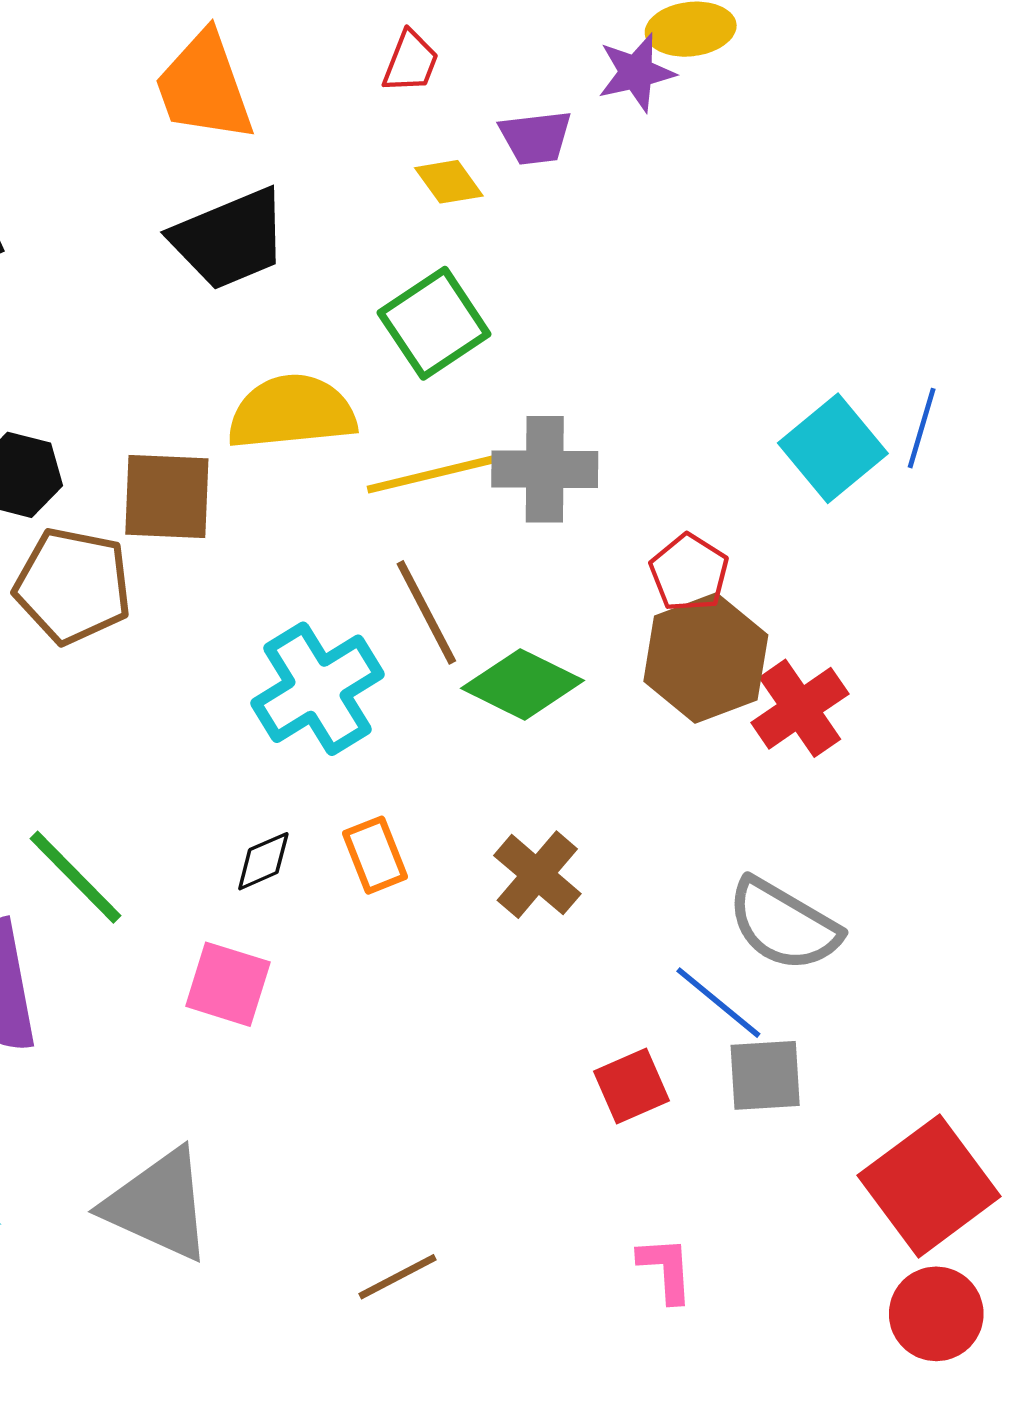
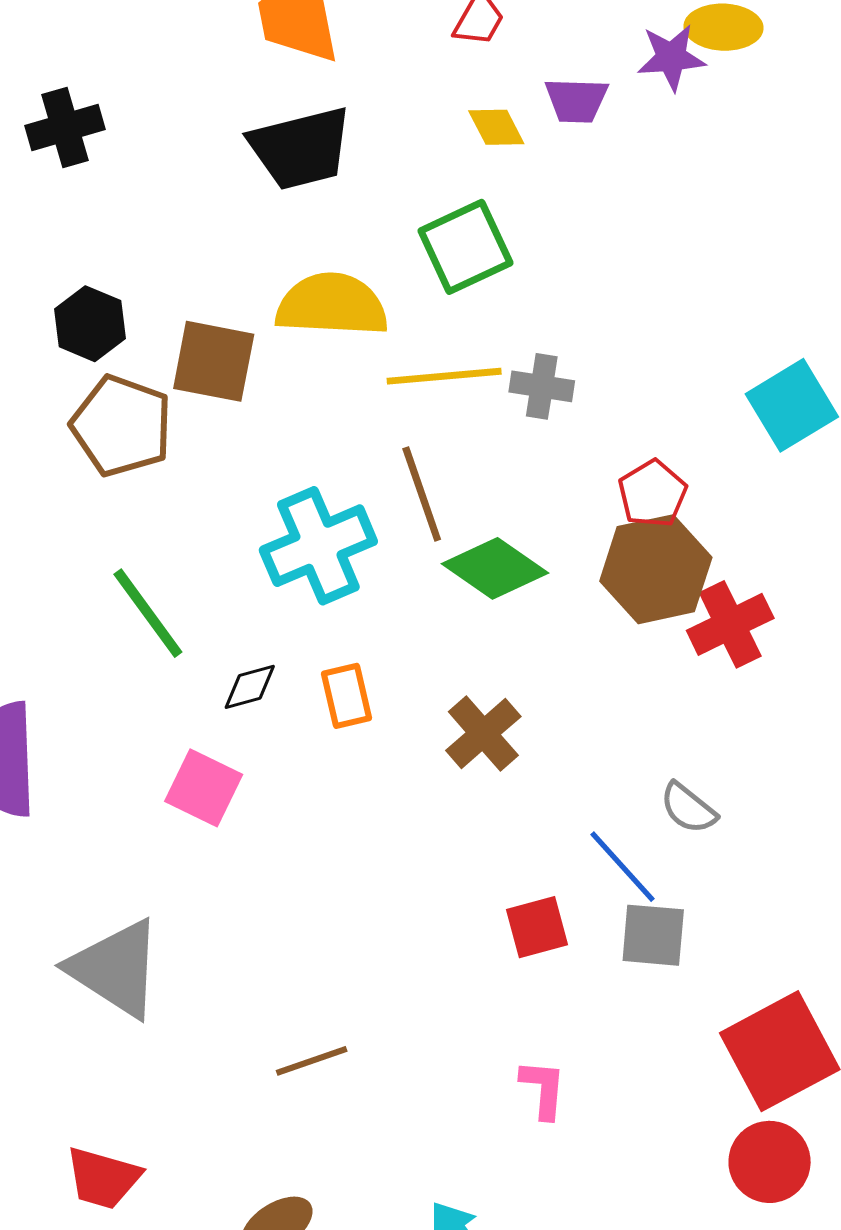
gray cross: (545, 469) -> (542, 386), size x0.7
green line: (75, 877) -> (148, 613), moved
gray semicircle: (783, 925) -> (688, 808), size x0.6

